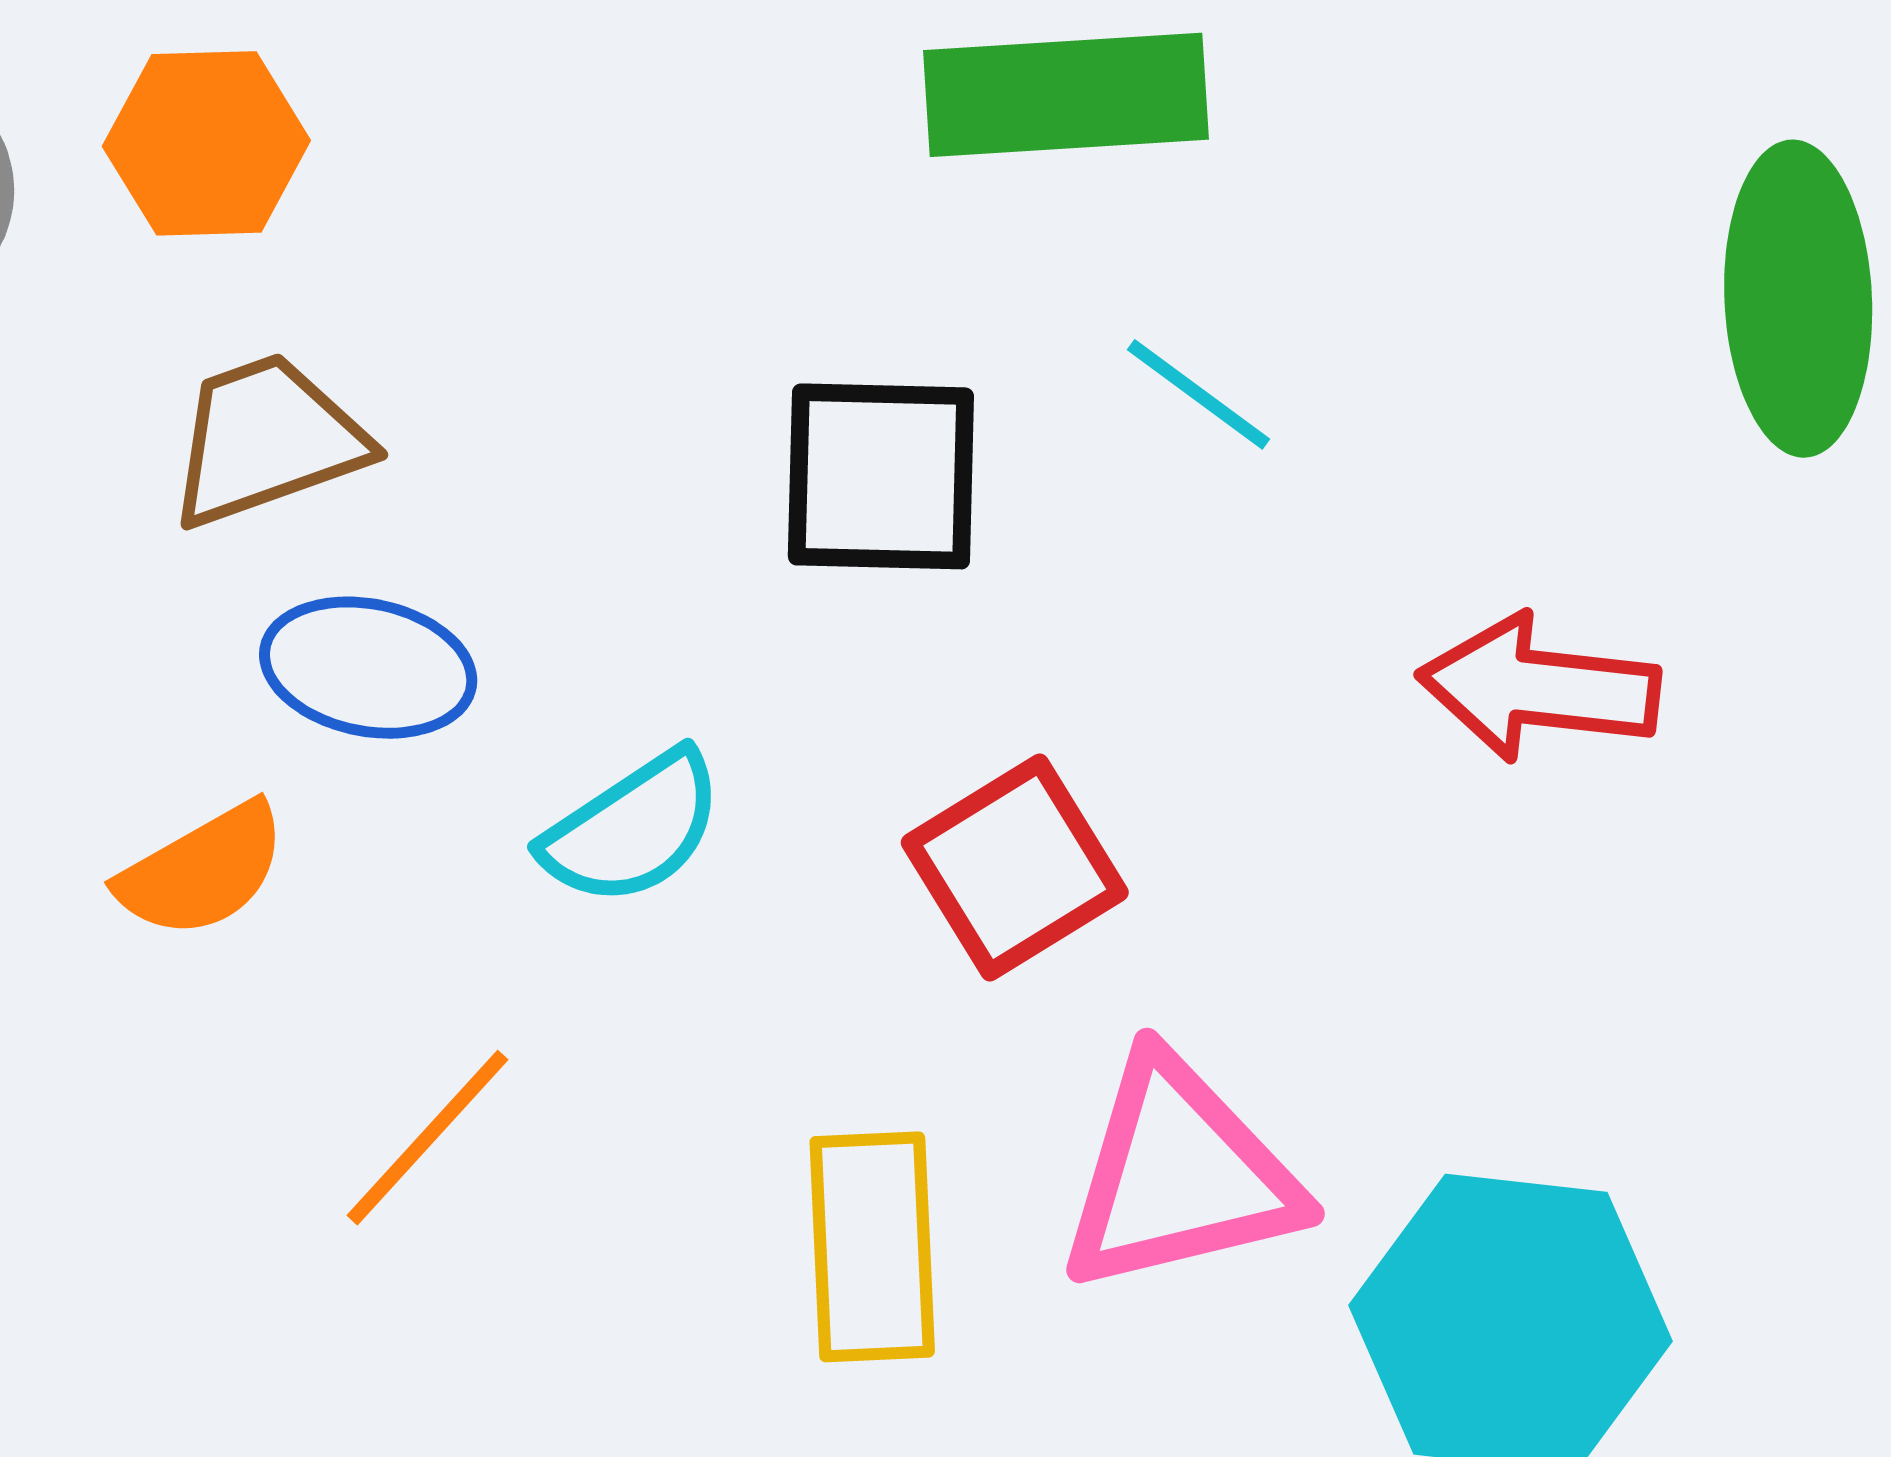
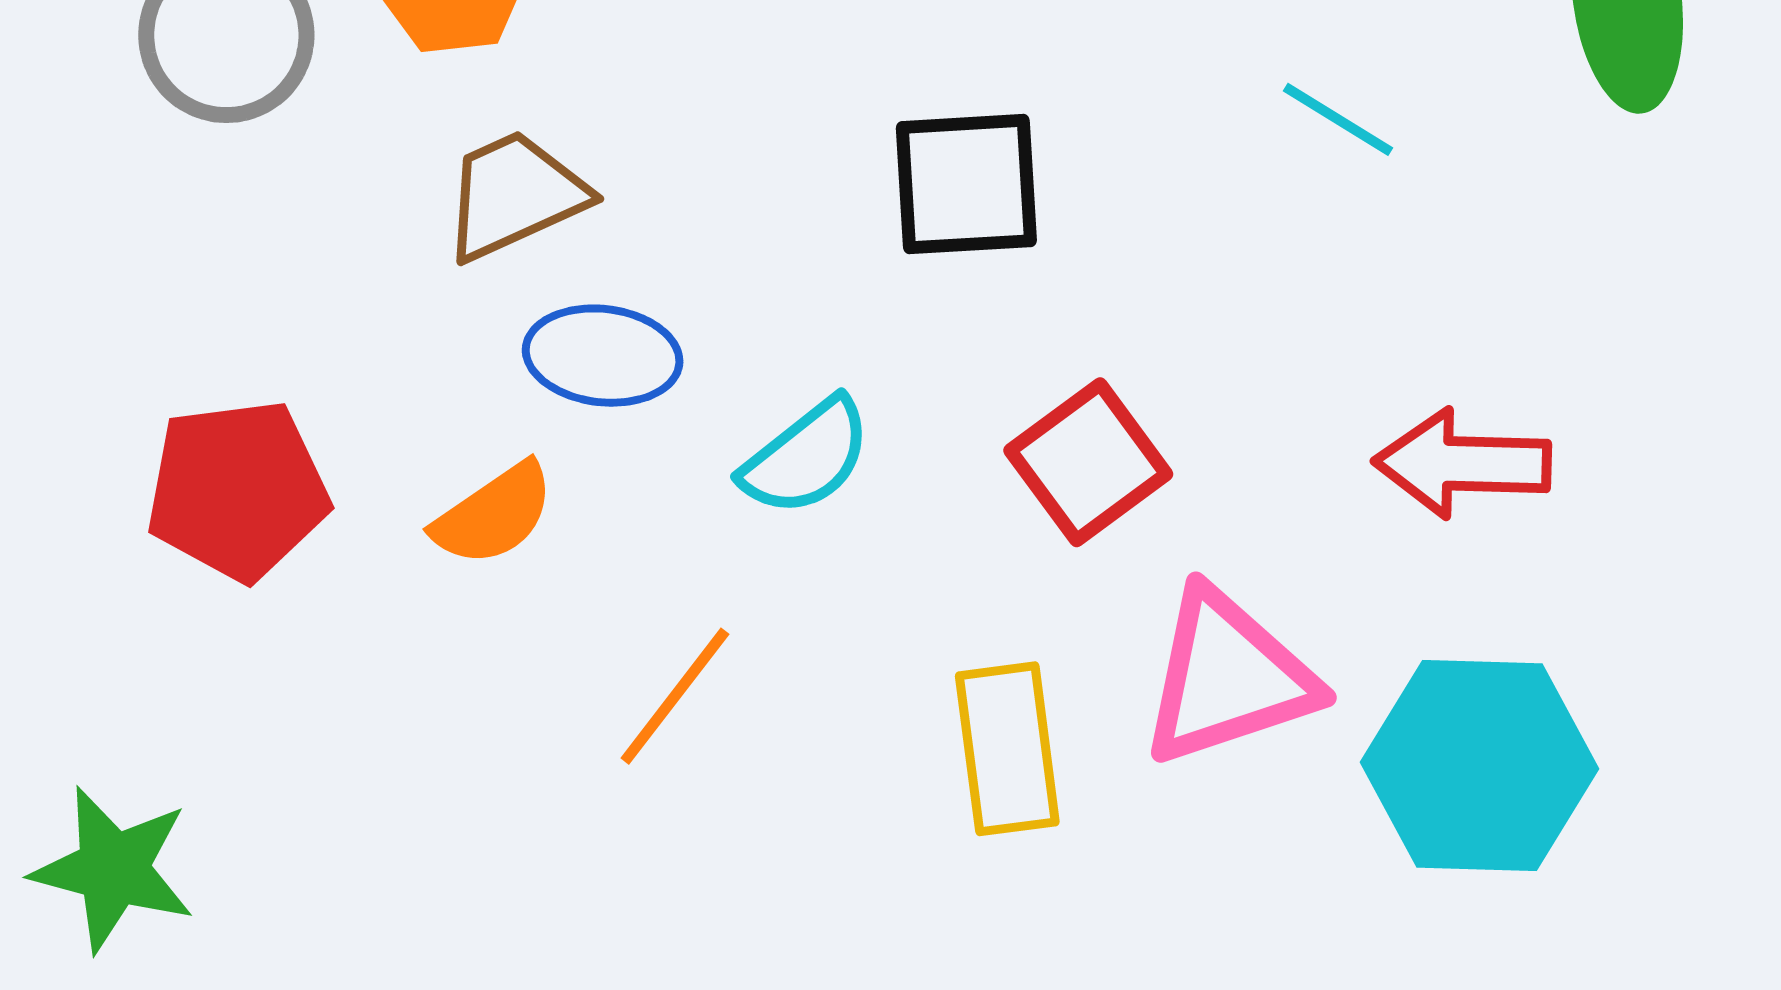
cyan line: (1198, 394) -> (1338, 119), moved
red arrow: (1539, 688) -> (1462, 464), moved

